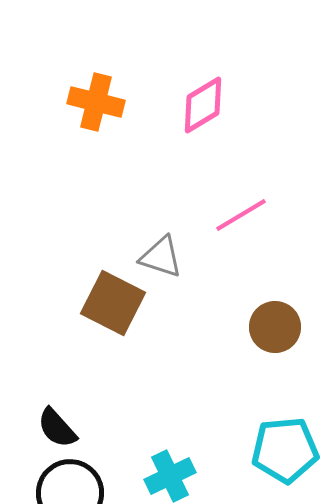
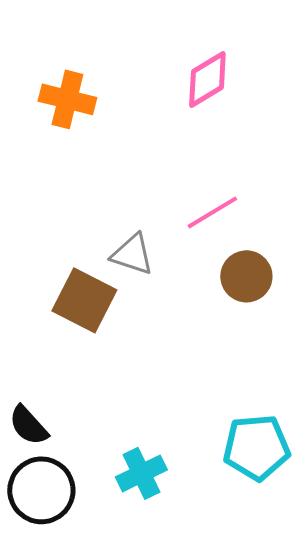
pink diamond: (203, 105) -> (207, 79), moved
brown circle: (275, 327) -> (246, 276), moved

